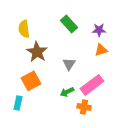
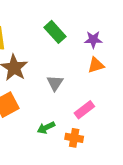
pink rectangle: (92, 85) -> (84, 110), size x0.7
green arrow: (67, 92) -> (46, 128), moved

